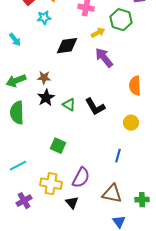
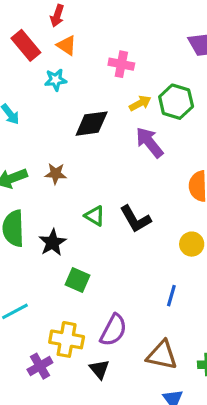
green hexagon: (121, 20) -> (176, 102), moved
black star: (46, 98) -> (52, 242), moved
purple cross: (24, 201) -> (40, 366), moved

